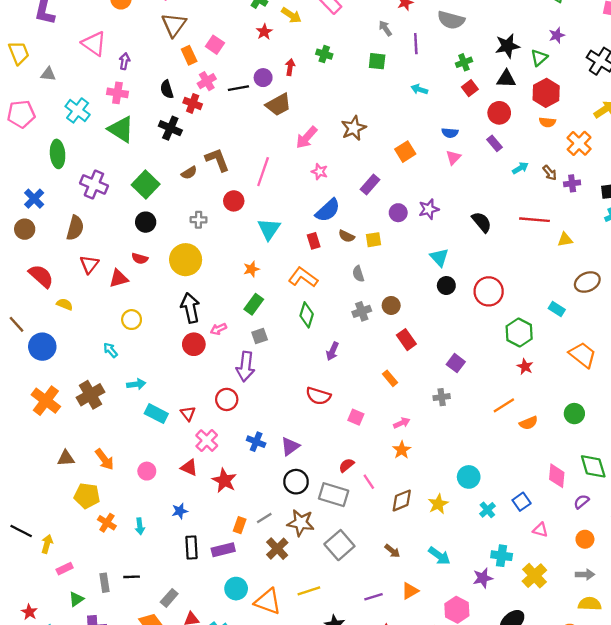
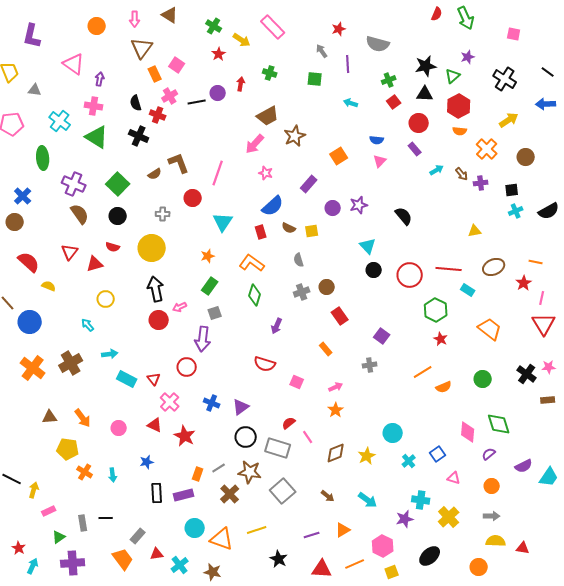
brown trapezoid: (278, 105) -> (268, 116), moved
red line: (534, 220) -> (449, 269), moved
brown semicircle: (75, 228) -> (80, 214), moved, turned -50

